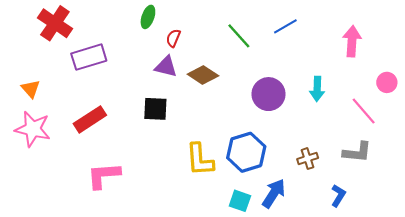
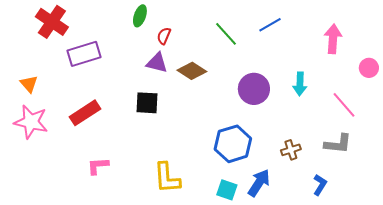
pink circle: (387, 82) -> (369, 68), moved
yellow L-shape: (200, 160) -> (167, 178), moved
pink L-shape: (104, 175) -> (98, 166), size x0.7

